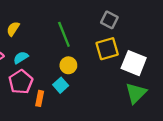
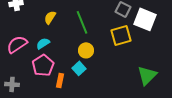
yellow semicircle: (13, 29) -> (50, 17), moved
white square: (134, 63) -> (145, 19), moved

